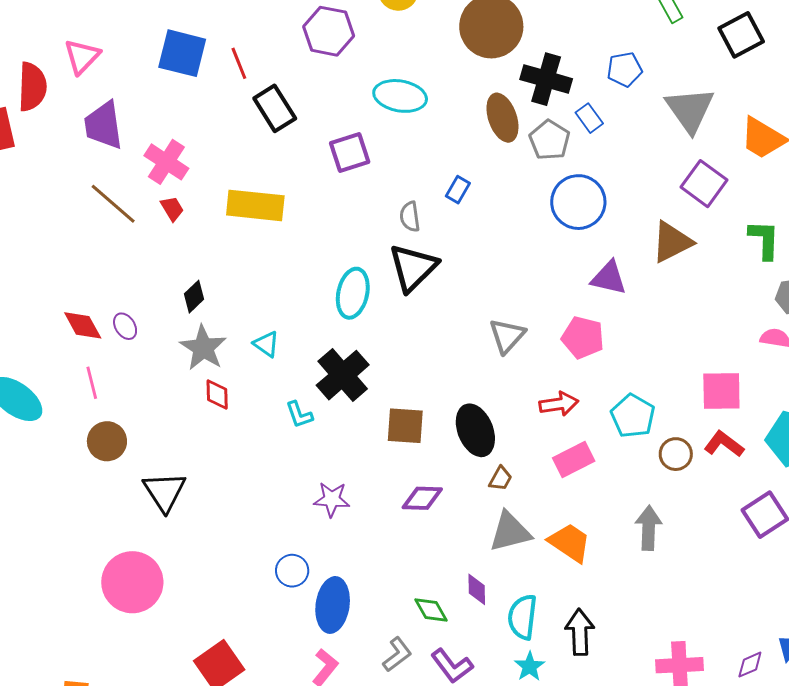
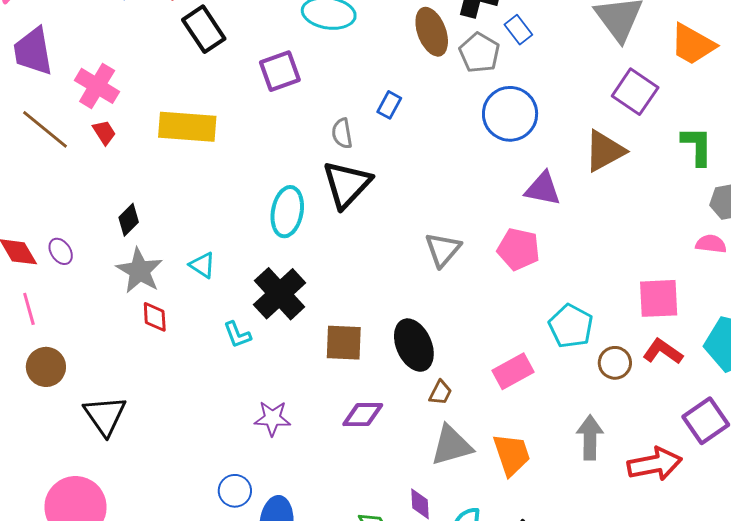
red arrow: (559, 404) -> (655, 464), moved, size x1.4
orange trapezoid: (570, 543) -> (512, 455), turned 39

